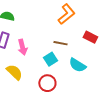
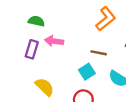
pink arrow: (22, 47) -> (54, 41), moved, turned 112

